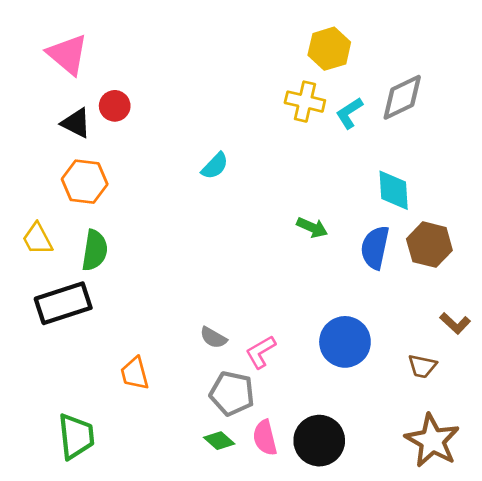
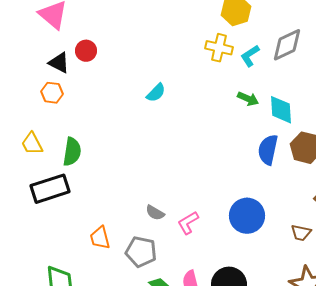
orange hexagon: (85, 182) -> (52, 93), moved, size x0.7
green arrow: (312, 227) -> (248, 99), moved
gray pentagon: (232, 393) -> (141, 252), moved

